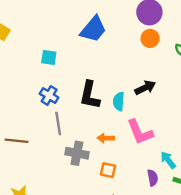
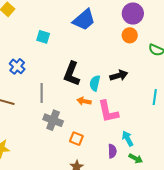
blue cross: (49, 96) -> (17, 66), moved
orange arrow: (106, 138) -> (84, 101), moved

